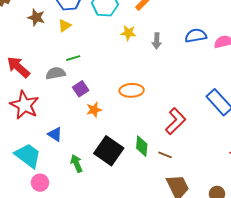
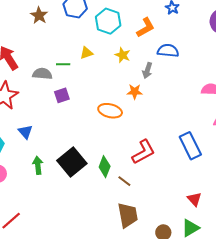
yellow triangle: (65, 26) -> (86, 53), moved
blue semicircle: (196, 36) -> (168, 51), moved
orange star: (94, 110) -> (135, 92), moved

